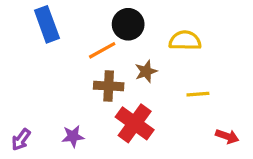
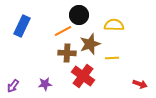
blue rectangle: (47, 24) -> (22, 26), moved, turned 45
brown star: (146, 71) -> (90, 44), size x1.5
yellow line: (198, 94) -> (112, 58), moved

